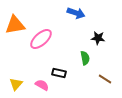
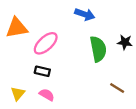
black star: (98, 38) -> (125, 42), moved
green semicircle: (85, 58) -> (98, 49), moved, size x1.6
black rectangle: (59, 73) -> (42, 71), moved

